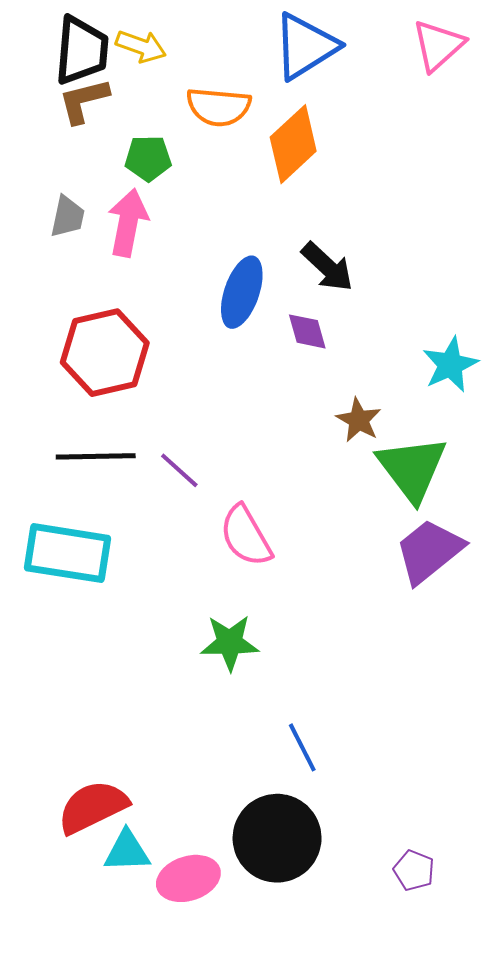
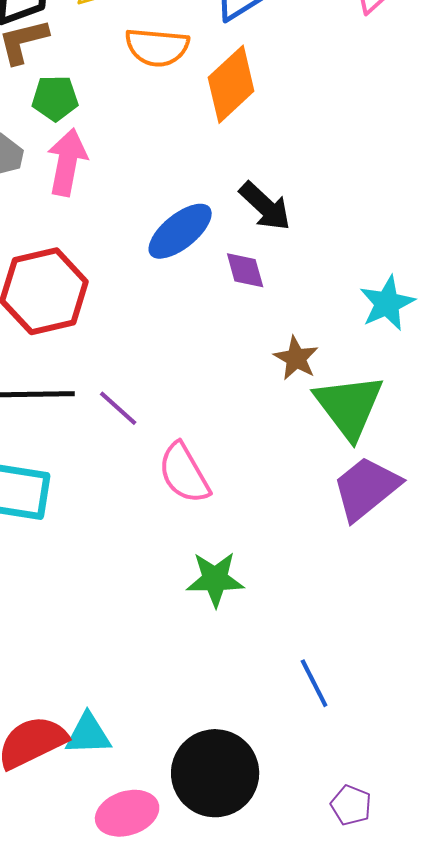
green pentagon: (148, 158) -> (55, 98), moved
blue ellipse: (242, 292) -> (180, 231), turned 32
green star: (230, 643) -> (215, 579), moved
blue line: (302, 747) -> (314, 683), moved
cyan triangle: (127, 851) -> (88, 734), moved

